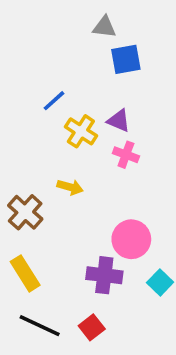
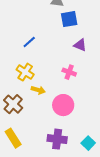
purple triangle: (119, 121) -> (80, 45), moved
yellow cross: (81, 131) -> (25, 72), moved
pink circle: (131, 239) -> (63, 105), moved

